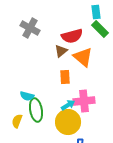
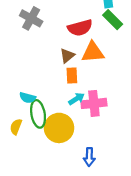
brown triangle: (61, 51) -> (67, 56), moved
orange triangle: (83, 57) -> (93, 52), turned -45
cyan arrow: (68, 105) -> (76, 99), moved
yellow circle: (68, 122) -> (59, 128), moved

